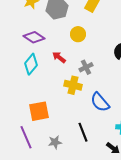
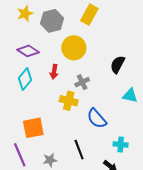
yellow circle: (78, 34) -> (74, 48), size x1.5
red arrow: (59, 57) -> (54, 72), turned -120

